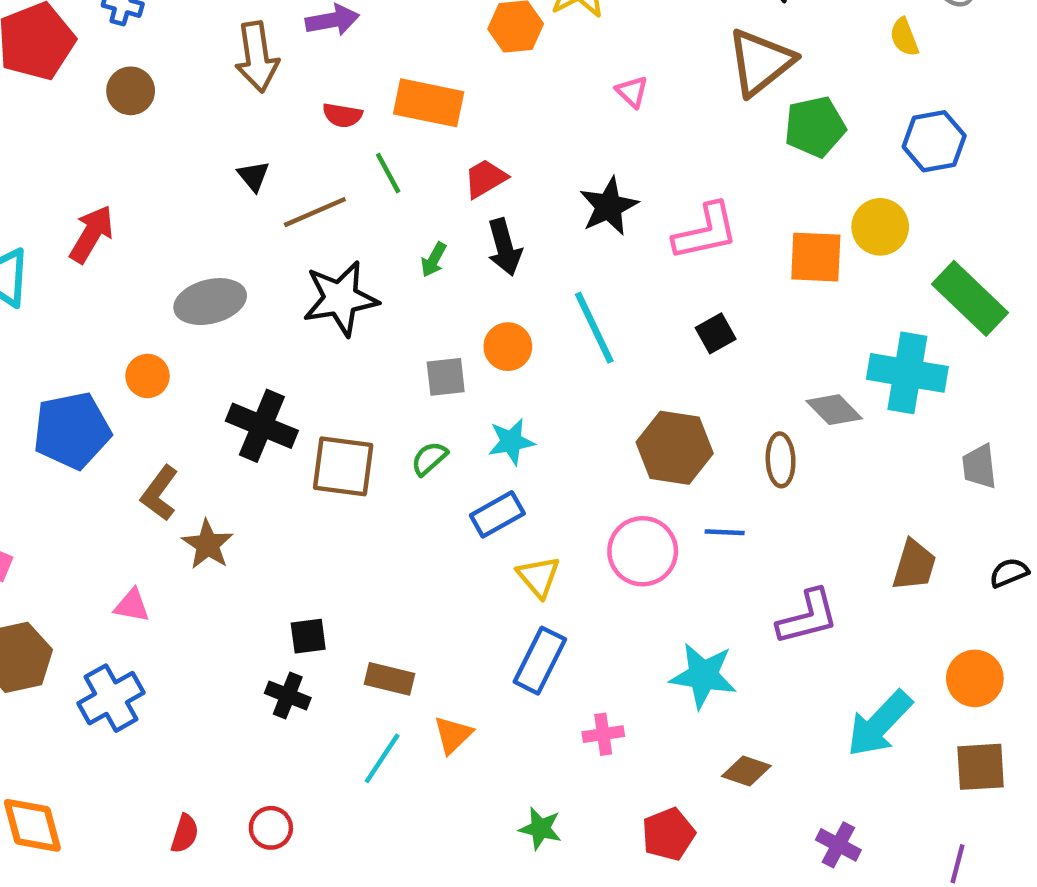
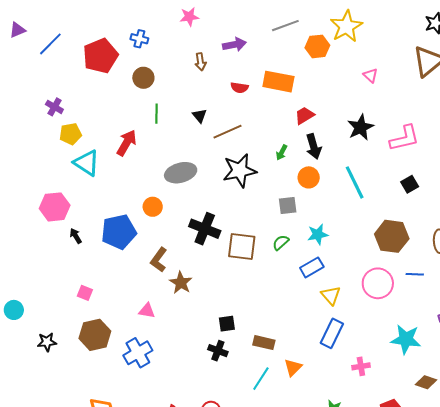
brown arrow: (257, 57) -> (200, 62), size x0.6
green line: (388, 173) -> (156, 114), moved, turned 30
orange circle: (508, 347) -> (309, 177), moved

